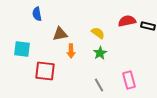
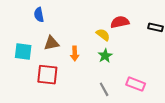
red semicircle: (127, 21) -> (120, 22), moved
brown triangle: (60, 34) -> (51, 43), moved
pink rectangle: (129, 80) -> (136, 84), turned -54

